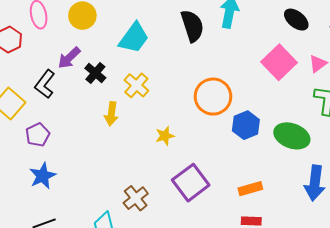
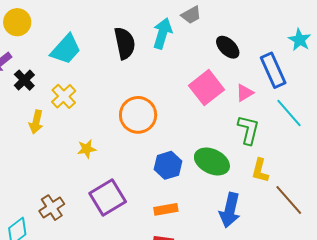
blue hexagon: (246, 125) -> (168, 165), moved

